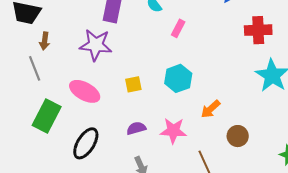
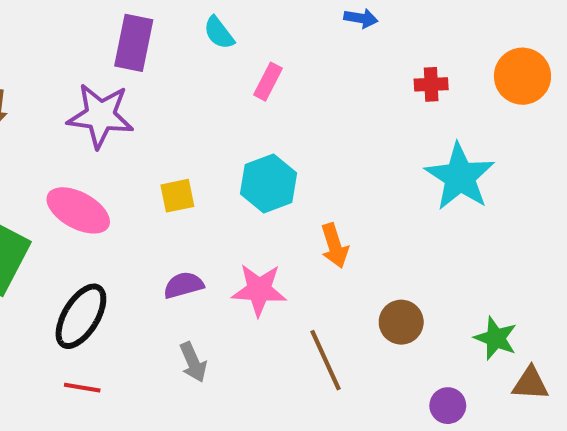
red cross: (258, 30) -> (431, 84), size x0.6
orange arrow: (211, 109) -> (335, 246), turned -65
brown circle: (238, 136) -> (401, 322), moved

